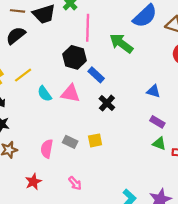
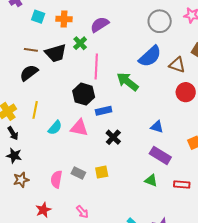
yellow line: (23, 75) -> (35, 110), turned -42
blue rectangle: (96, 75) -> (104, 111), turned -56
cyan semicircle: (45, 94) -> (55, 128), turned -105
purple rectangle: (157, 122) -> (160, 155), size x1.5
green triangle: (159, 144) -> (151, 180), moved

